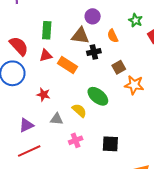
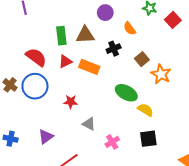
brown triangle: (80, 36) -> (85, 35), moved
orange star: (134, 85) -> (161, 74), turned 30
yellow semicircle: (79, 110) -> (145, 110), moved
gray triangle: (57, 119) -> (89, 124), turned 32
purple triangle: (26, 125) -> (46, 137), moved

